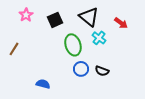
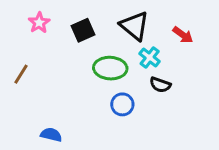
green ellipse: (73, 45) -> (110, 68), turned -70
black semicircle: (102, 71) -> (160, 85), moved
blue semicircle: (43, 84) -> (51, 135), moved

